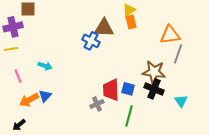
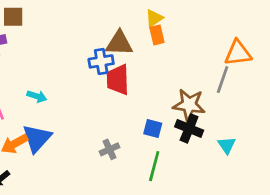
orange triangle: (170, 35) -> (238, 53), moved
blue cross: (91, 41) -> (101, 61), turned -36
red trapezoid: (111, 90) -> (118, 80), moved
blue triangle: (45, 96) -> (37, 138), size x1.6

